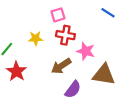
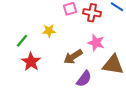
red cross: (65, 35) -> (92, 13), moved

